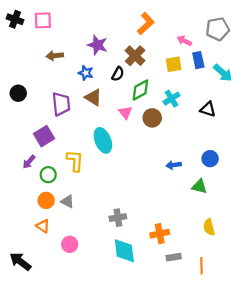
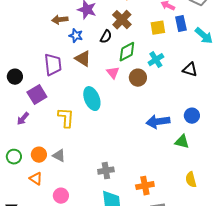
brown arrow: (55, 56) -> (60, 20), moved
black circle: (18, 93) -> (15, 77), moved
blue arrow: (174, 165) -> (158, 122), size x1.6
green circle: (48, 175) -> (14, 157), moved

